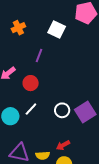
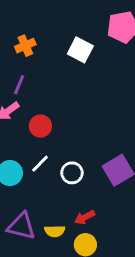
purple line: (39, 56) -> (19, 85), moved
white circle: (62, 110) -> (72, 173), moved

